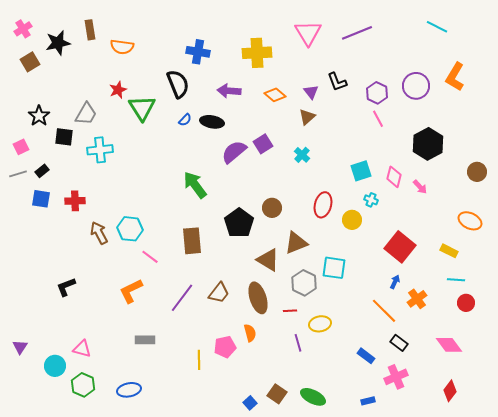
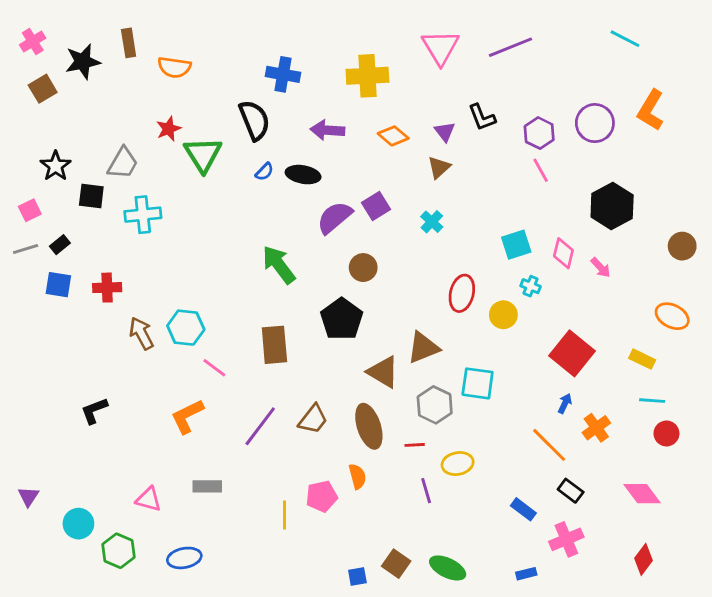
brown circle: (272, 208) -> (363, 268), moved
pink triangle: (82, 349) -> (149, 499), moved
blue square: (250, 403) -> (357, 577), turned 32

